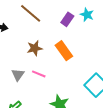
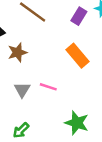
brown star: (35, 48) -> (17, 52), moved

